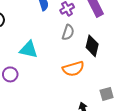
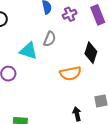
gray semicircle: (68, 32) -> (50, 39), moved

